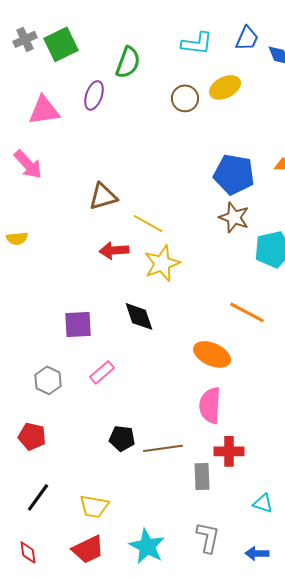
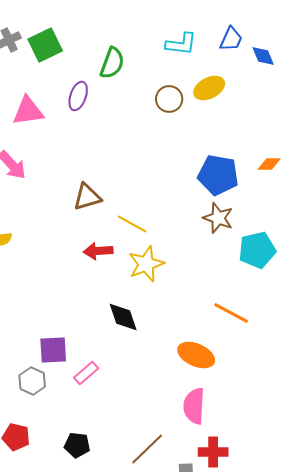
purple square: (78, 324) -> (53, 350), moved
black pentagon: (122, 438) -> (77, 445), moved
brown line: (163, 448) -> (147, 449), turned -36

